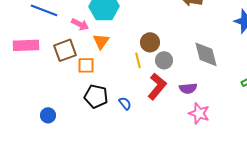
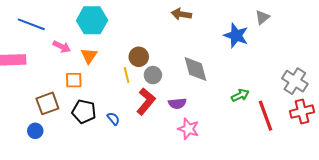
pink arrow: (80, 24) -> (62, 47), moved
brown square: (65, 50) -> (47, 103), moved

